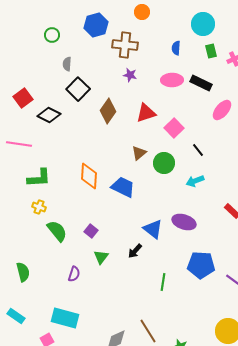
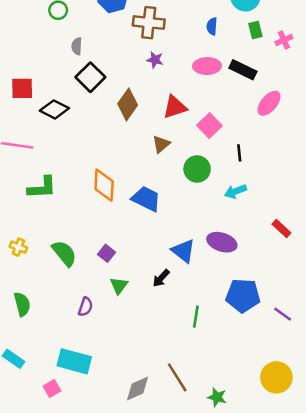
red square: (23, 98) -> (22, 88), turned 36
black line: (198, 150) -> (239, 153), turned 32
brown triangle: (139, 153) -> (161, 144), moved
yellow cross: (39, 207) -> (18, 247), moved

